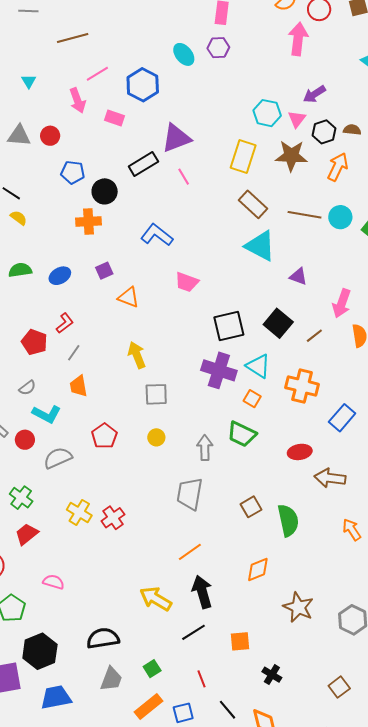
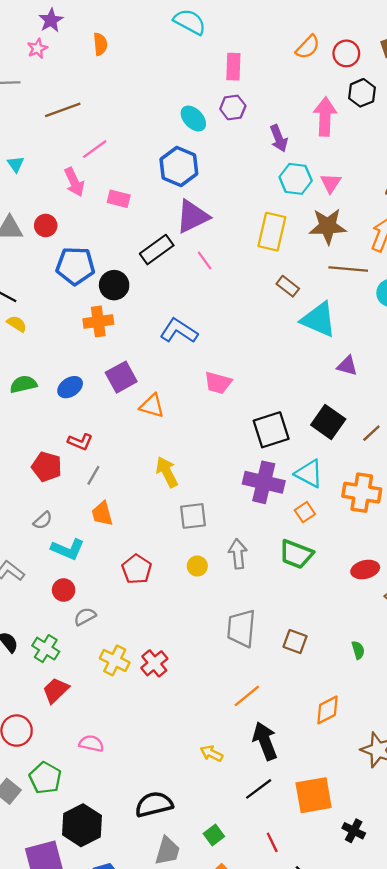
pink arrow: (298, 39) -> (325, 117), moved
blue hexagon: (143, 85) -> (179, 166), moved
purple arrow: (314, 94) -> (279, 138), moved, turned -75
black hexagon: (324, 132) -> (362, 93), moved
blue pentagon: (73, 172) -> (75, 266), size x1.4
brown rectangle: (253, 204) -> (288, 286), size x0.7
brown line: (304, 215) -> (348, 269), moved
cyan triangle: (260, 246) -> (319, 320), moved
purple square: (104, 271) -> (121, 377), size x1.5
red L-shape: (65, 323) -> (80, 442), turned 65
orange square: (252, 399) -> (305, 512), turned 30
red circle: (25, 440) -> (64, 590), moved
gray arrow: (205, 448) -> (238, 554), moved
gray semicircle: (58, 458) -> (85, 617), moved, size x0.7
brown square: (251, 507) -> (295, 642), moved, turned -35
green semicircle: (288, 520) -> (358, 650), size x0.5
yellow arrow: (156, 599) -> (212, 753), size x0.6
orange square: (240, 641) -> (314, 795), size x1.6

